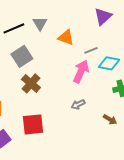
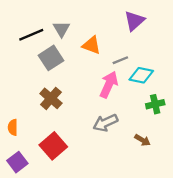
gray square: (22, 56) -> (51, 58), moved
gray arrow: (78, 104) -> (105, 123), size x1.5
red square: (33, 124) -> (53, 146), turned -35

